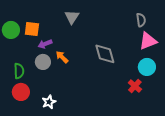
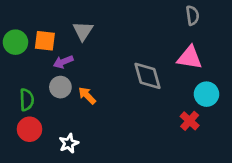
gray triangle: (72, 17) -> (83, 31), moved
gray semicircle: (141, 20) -> (192, 15), moved
pink triangle: (148, 41) -> (190, 58), moved, turned 30
orange arrow: (62, 57) -> (87, 96), moved

